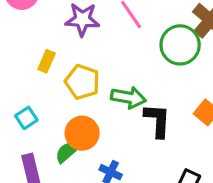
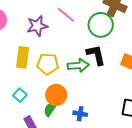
yellow rectangle: (47, 61) -> (23, 57), size x1.5
black L-shape: (157, 121) -> (96, 55), moved

